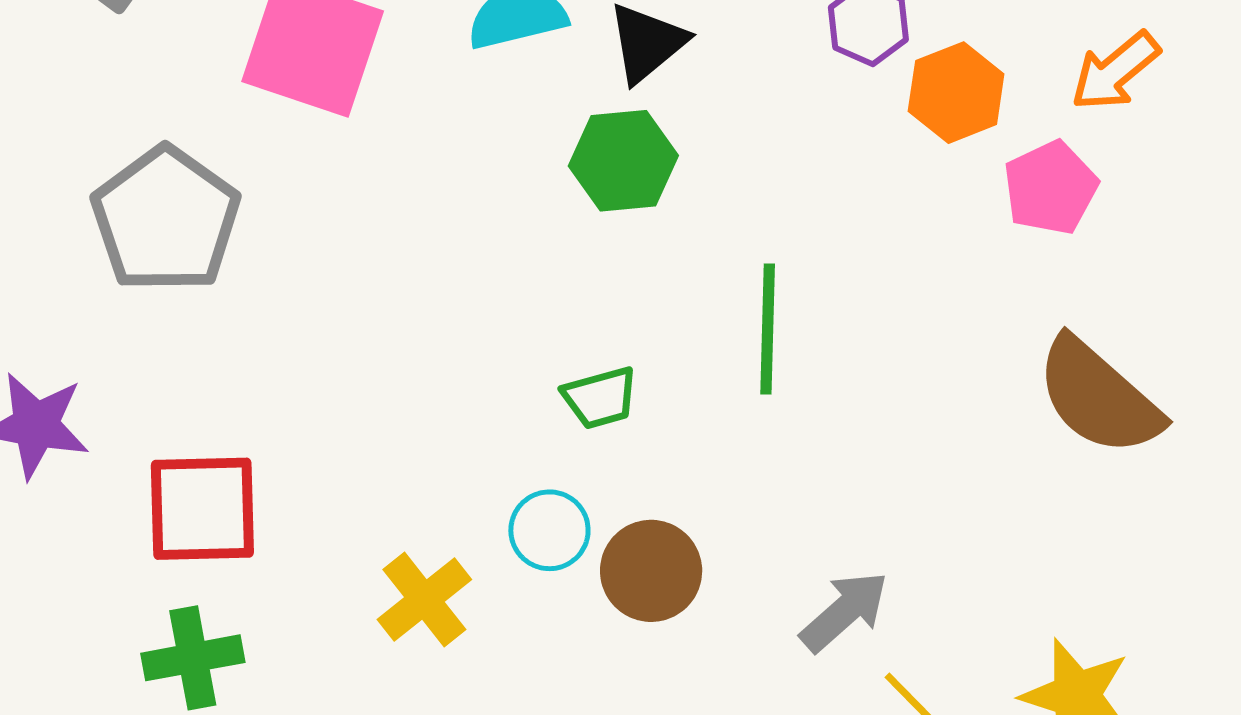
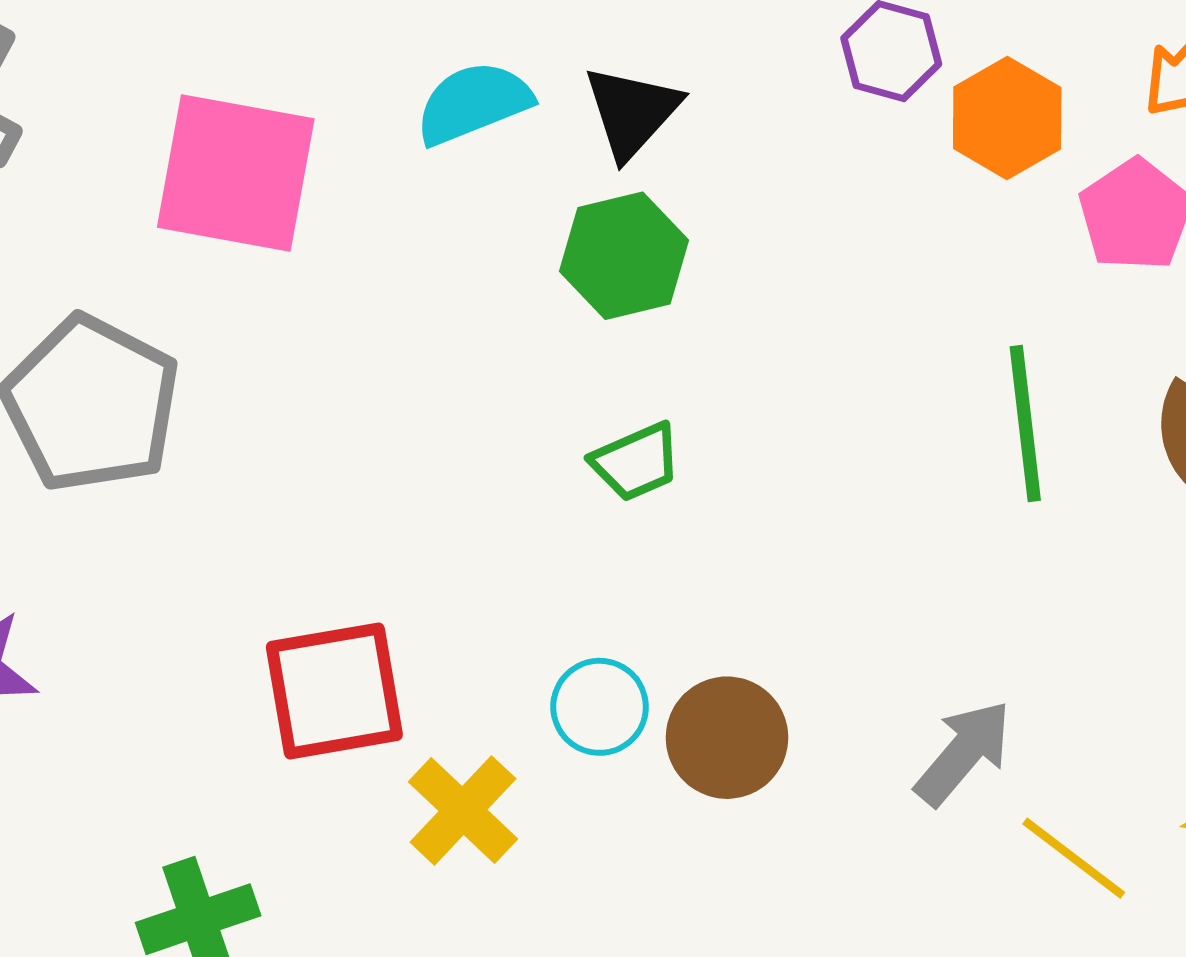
green line: (768, 329) -> (1025, 424), moved
green trapezoid: (600, 398) -> (636, 462), moved
red square: (202, 509) -> (334, 691), moved

